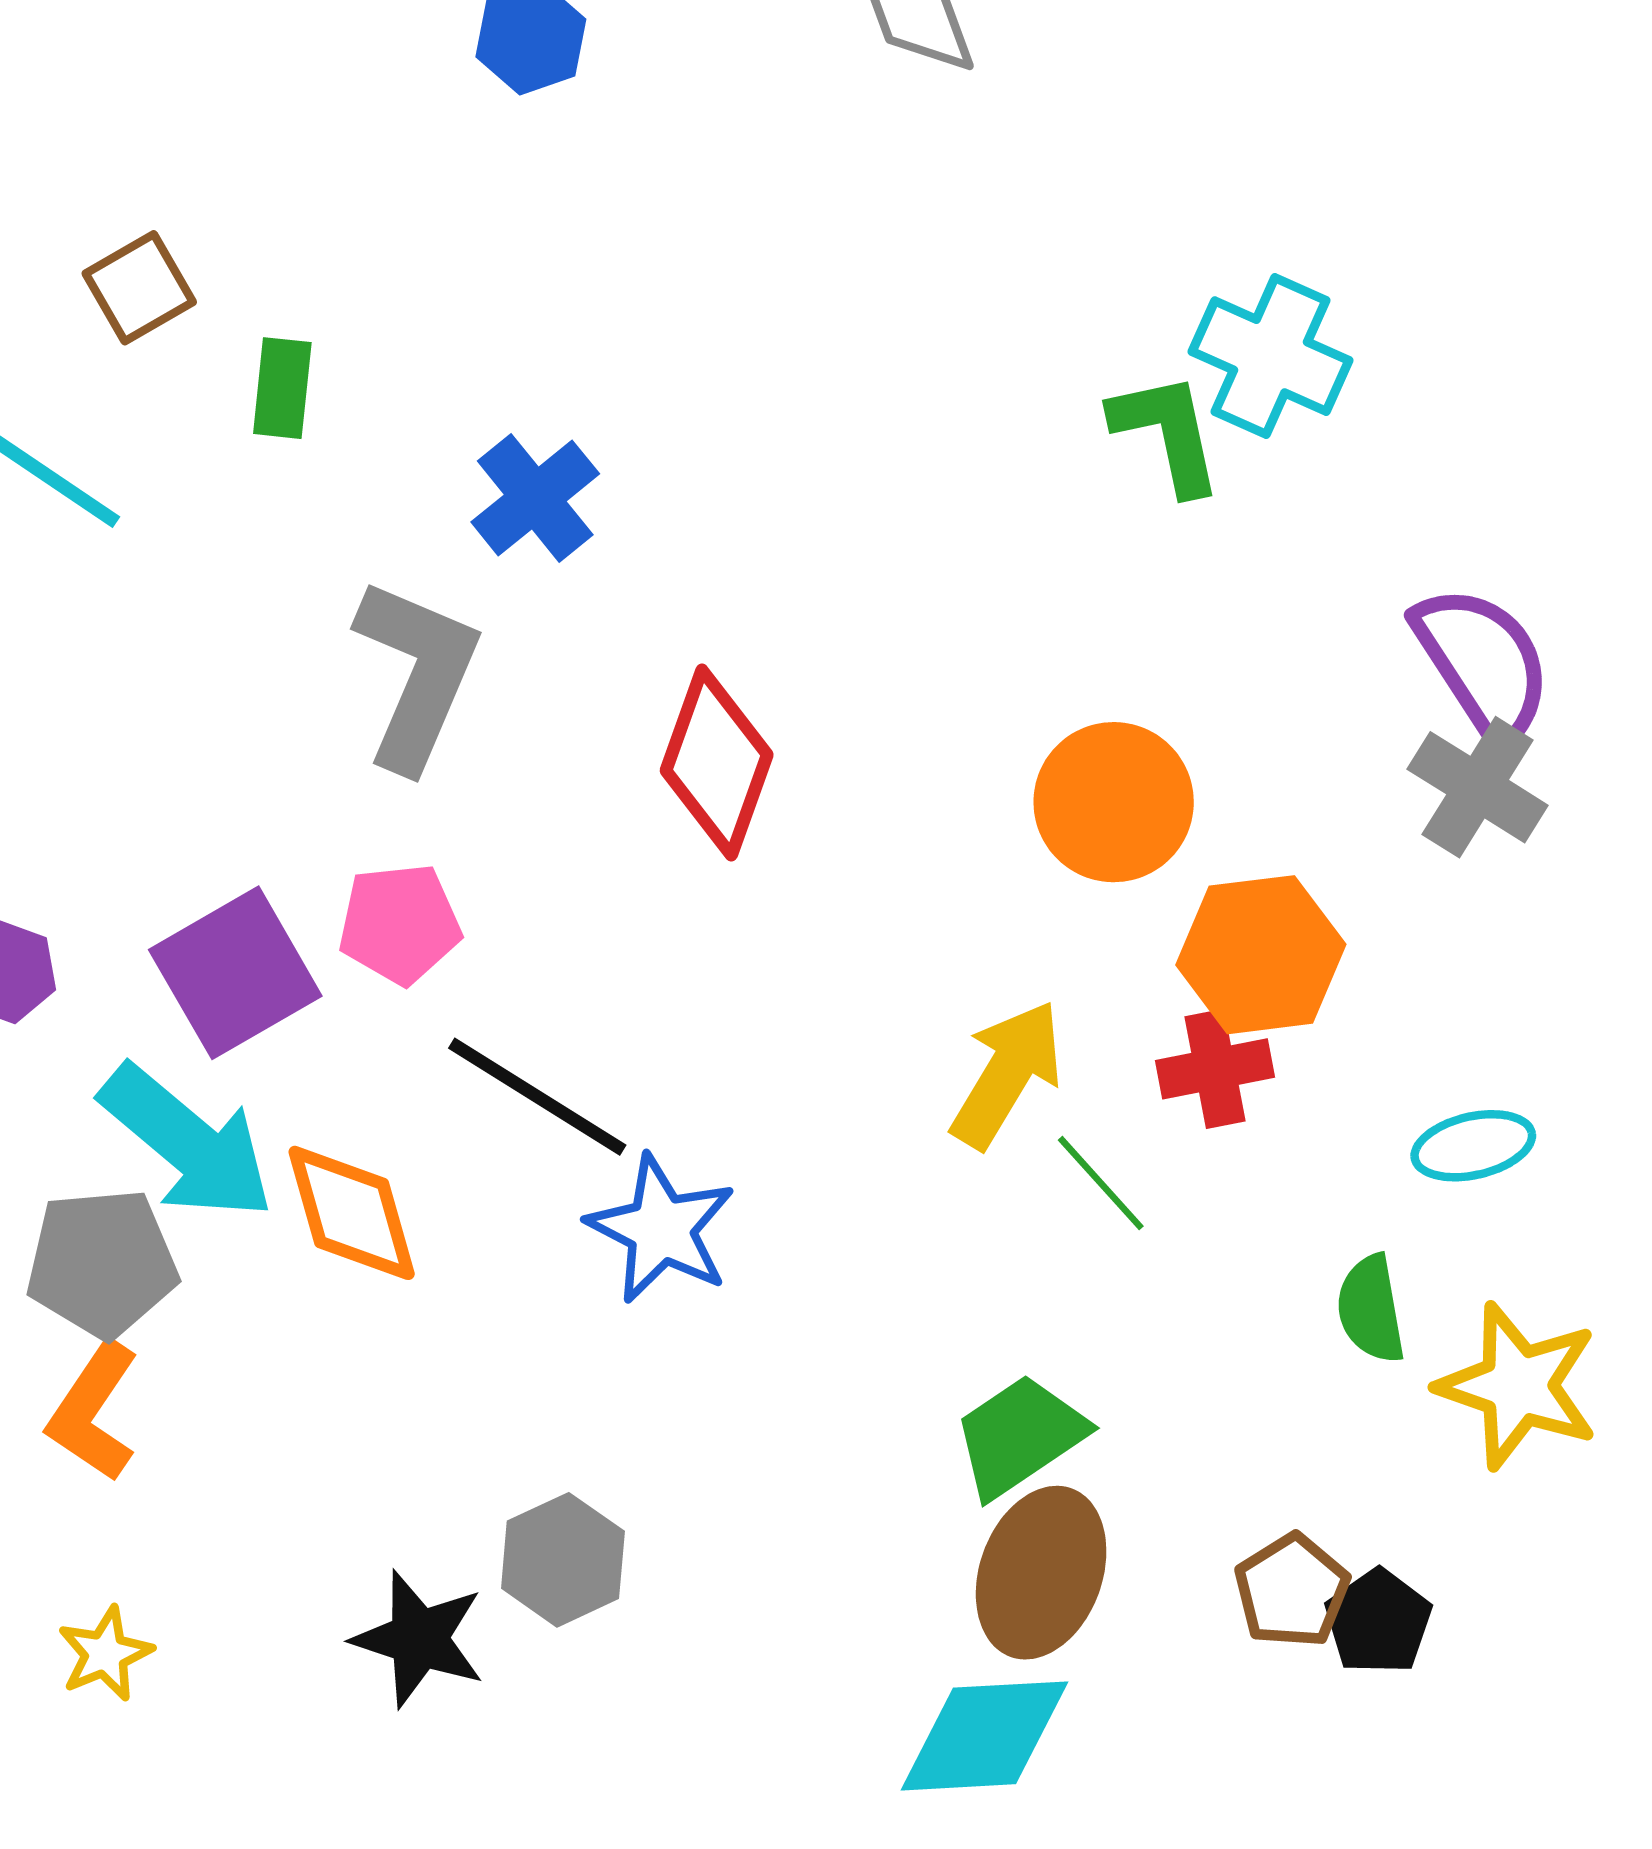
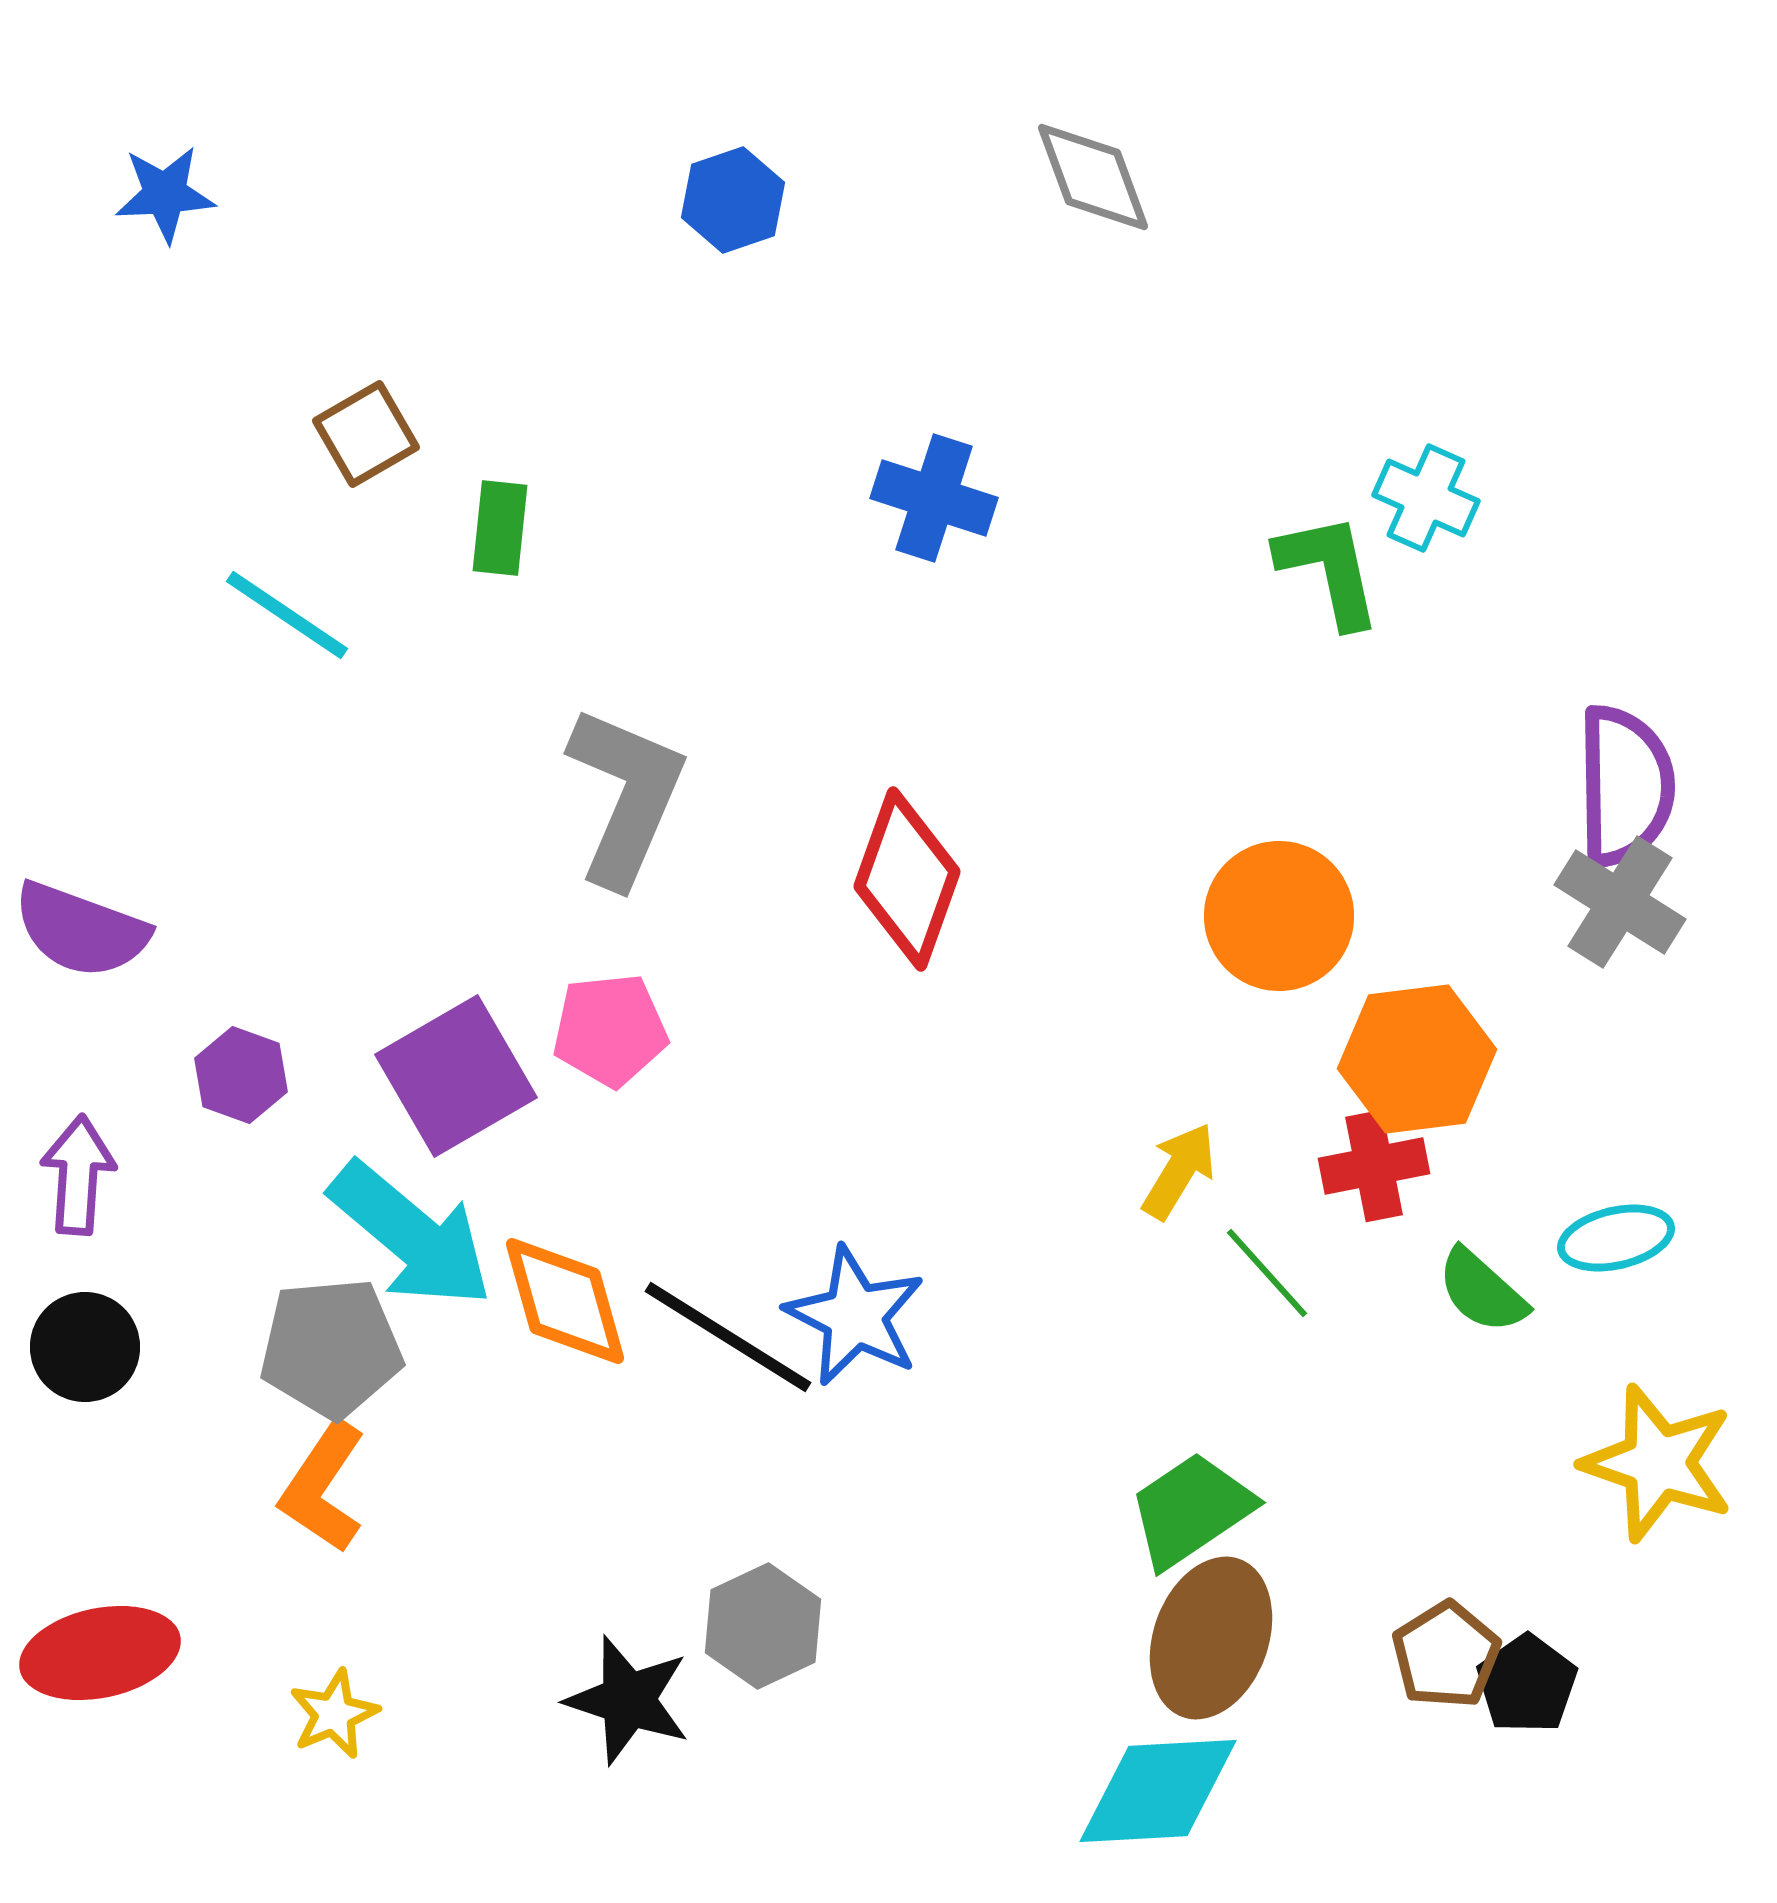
cyan cross: (1270, 356) -> (1426, 498), size x0.7
blue cross: (535, 498) -> (934, 498), moved, turned -33
purple semicircle: (1483, 663) -> (1625, 786), turned 32
yellow arrow: (1007, 1074) -> (1179, 1171), size x0.7
black line: (537, 1097) -> (728, 1337), moved
green semicircle: (1371, 1309) -> (1482, 1291), moved, turned -38

